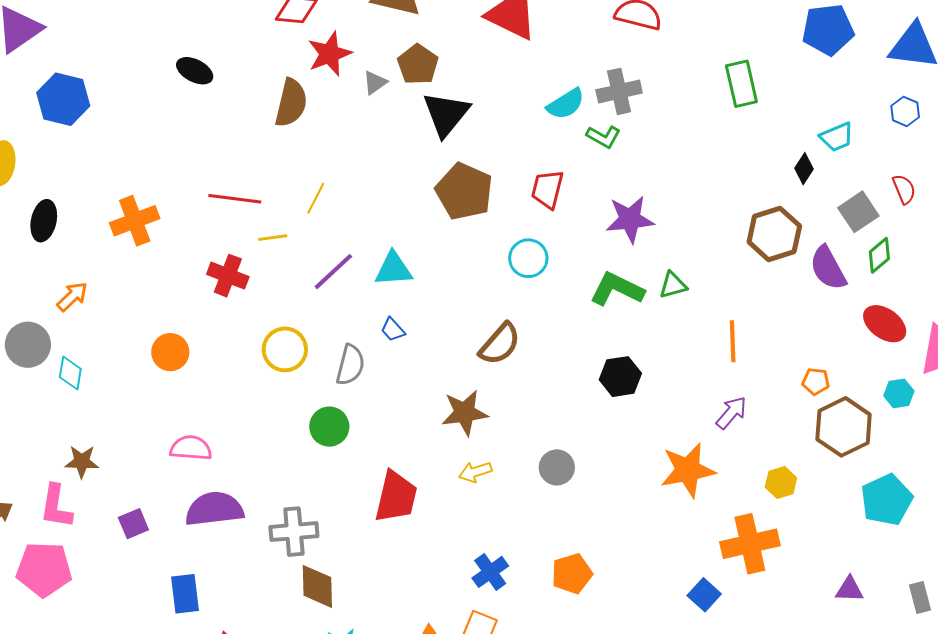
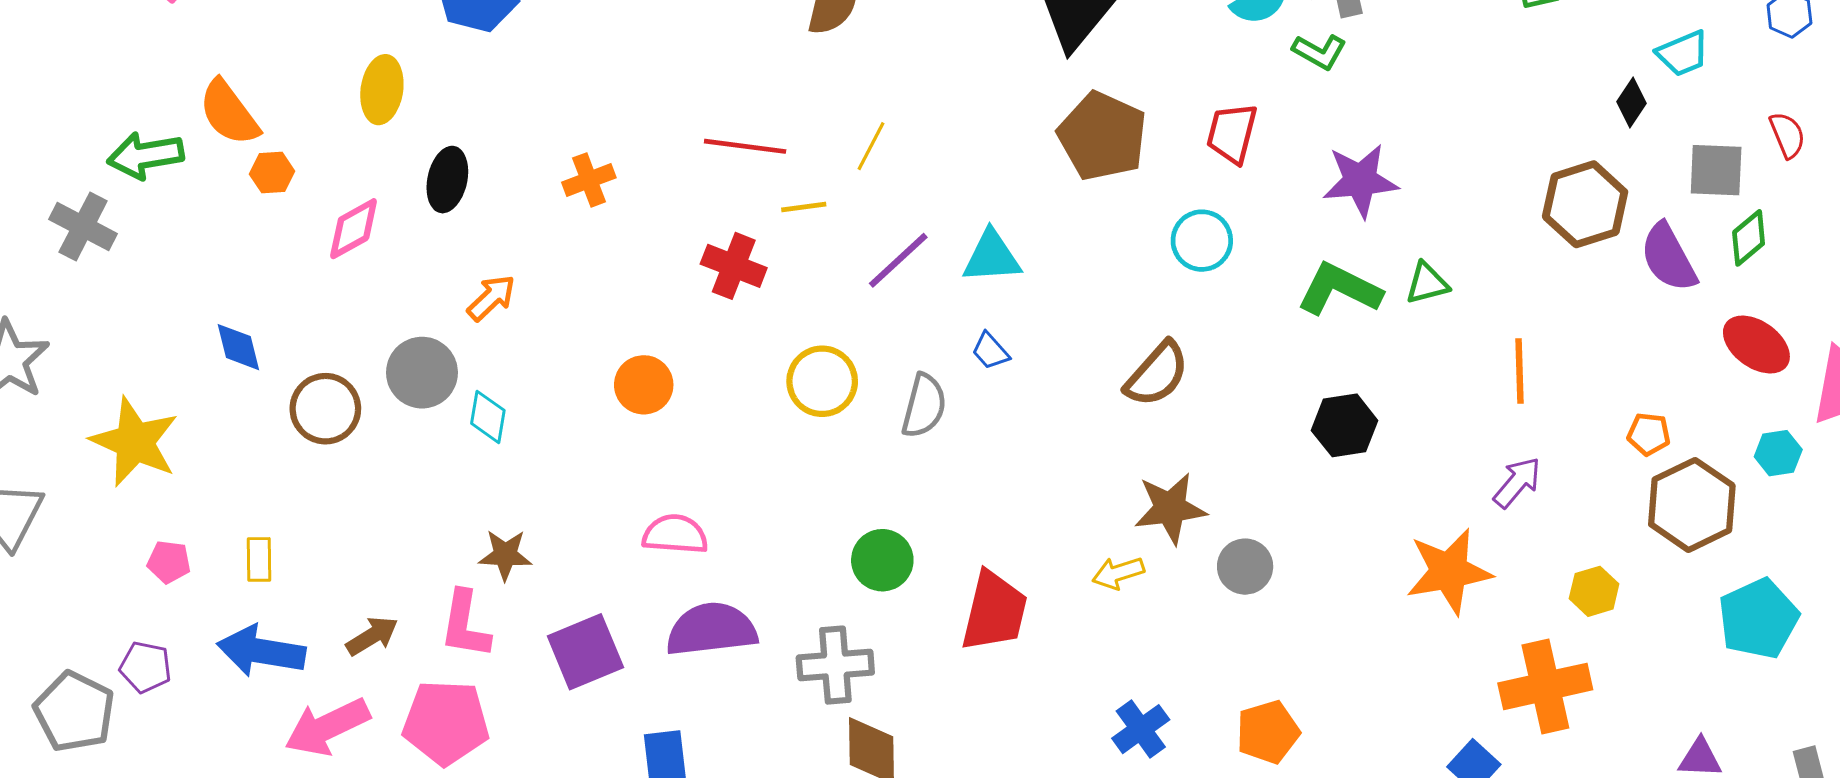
gray square: (858, 212) -> (1716, 170), turned 36
orange cross: (135, 221) -> (589, 180), size x0.7
brown star: (465, 413) -> (1170, 508), moved
green circle: (329, 427) -> (882, 560), moved
purple square: (133, 524) -> (585, 652), size x1.6

